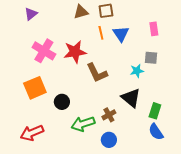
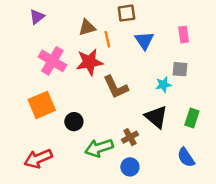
brown triangle: (81, 12) -> (87, 27), moved
orange line: (101, 33) -> (107, 39), moved
green rectangle: (155, 111) -> (192, 118), moved

